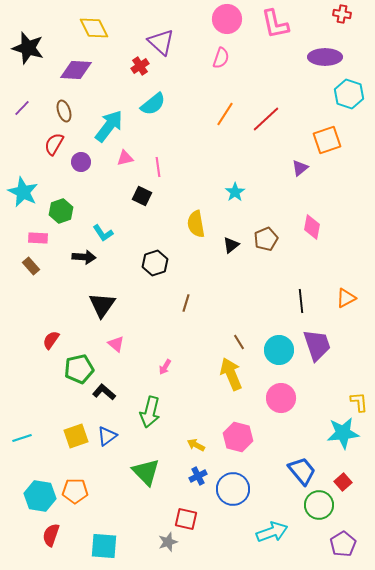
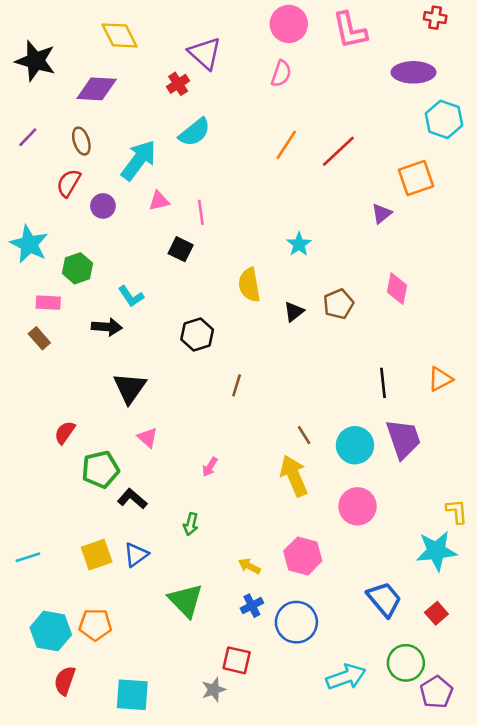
green arrow: (150, 412) -> (191, 524), size x0.6
green circle: (319, 505) -> (406, 663), moved

